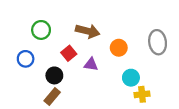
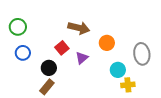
green circle: (41, 30) -> (18, 27), moved
gray ellipse: (158, 42) -> (142, 54), moved
purple triangle: (91, 64) -> (82, 58), turned -48

